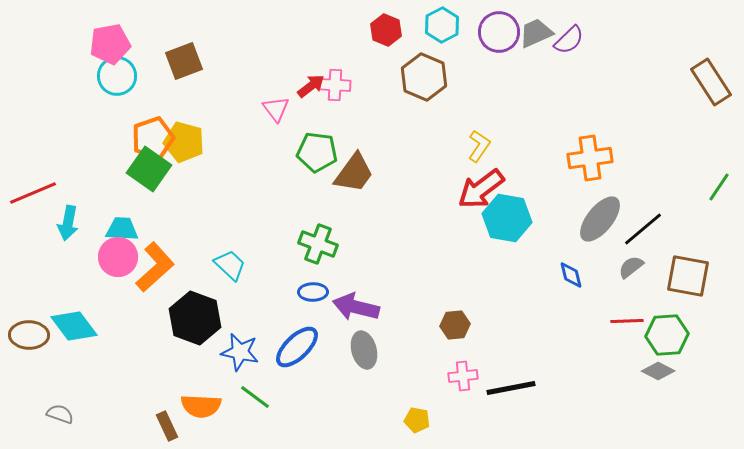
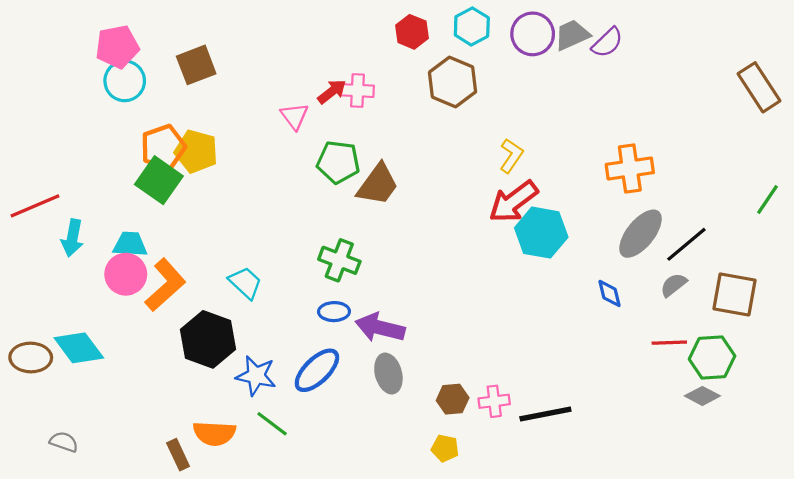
brown hexagon: (455, 325) -> (453, 399), moved

